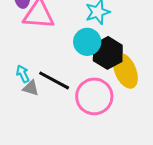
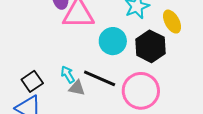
cyan circle: (87, 42) -> (113, 41), moved
yellow ellipse: (125, 71) -> (172, 22), moved, size x0.7

